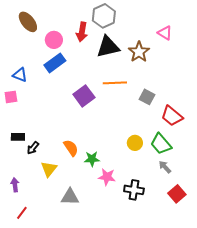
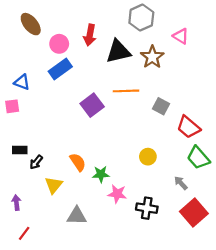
gray hexagon: (104, 16) -> (141, 18), moved
green trapezoid: (161, 144) -> (198, 158), moved
red square: (177, 194) -> (194, 213), size x1.4

